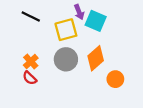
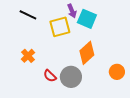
gray circle: (66, 59) -> (71, 77), moved
red semicircle: (30, 78) -> (50, 76), moved
orange circle: (115, 79) -> (117, 72), moved

